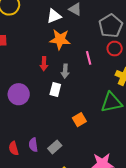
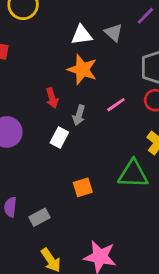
pink line: (89, 58) -> (116, 105), turned 56
red arrow: (44, 64) -> (52, 98), turned -32

